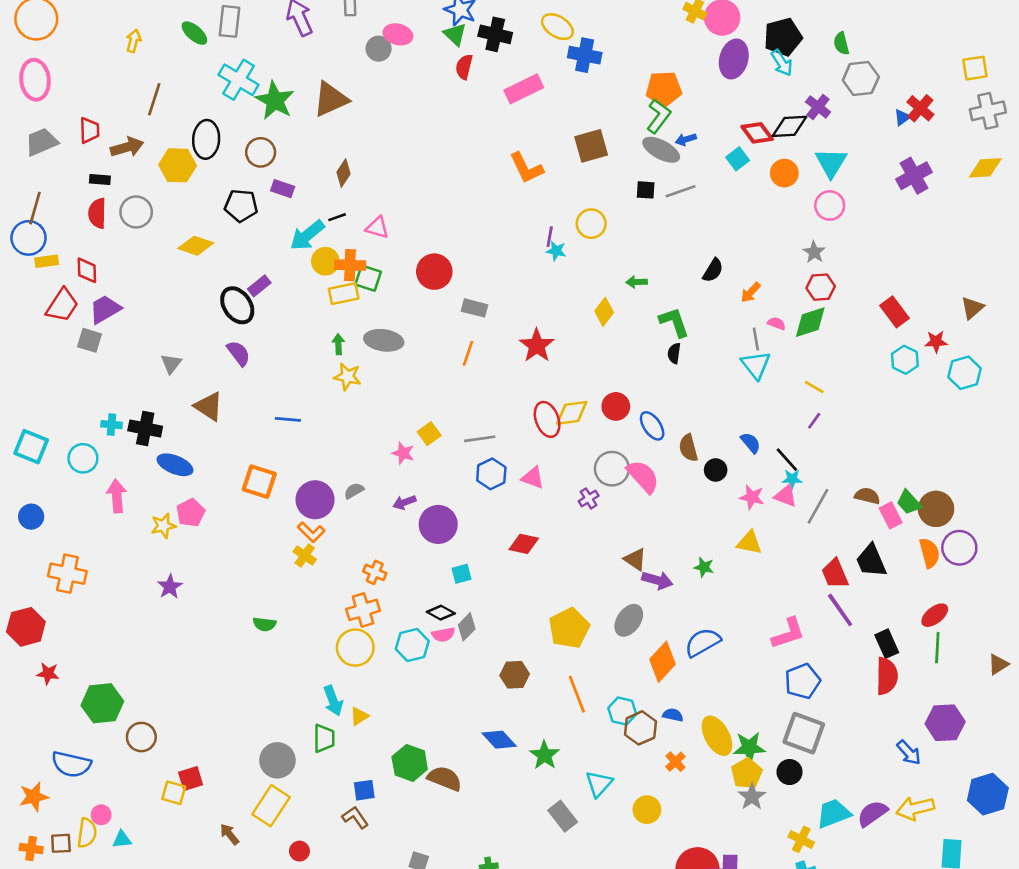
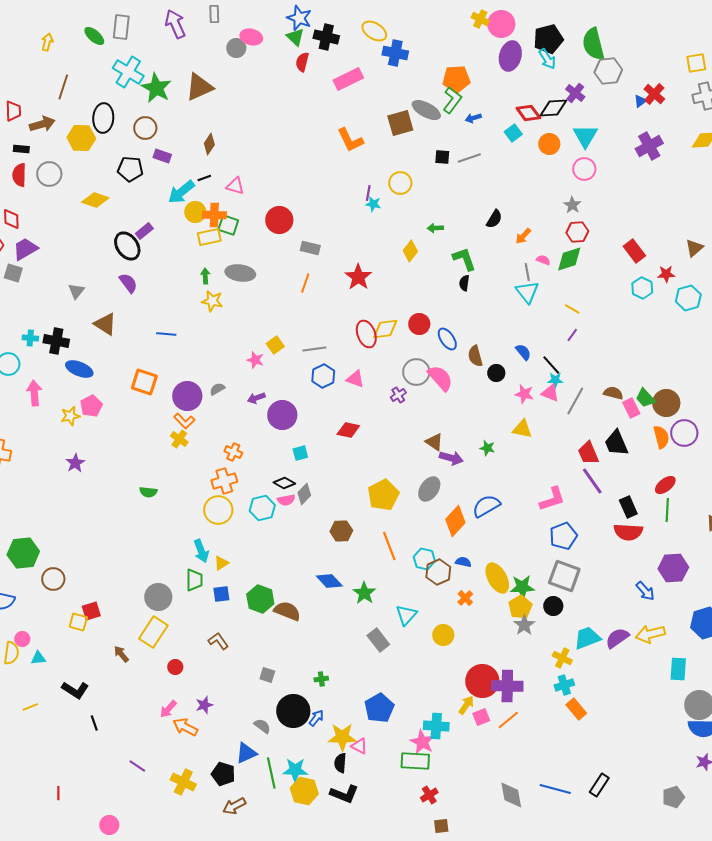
green semicircle: (841, 43) -> (593, 44), size x1.8
gray ellipse: (661, 150) -> (426, 110), moved
red semicircle: (887, 676) -> (628, 532), turned 92
blue square: (364, 790) -> (221, 594), moved

